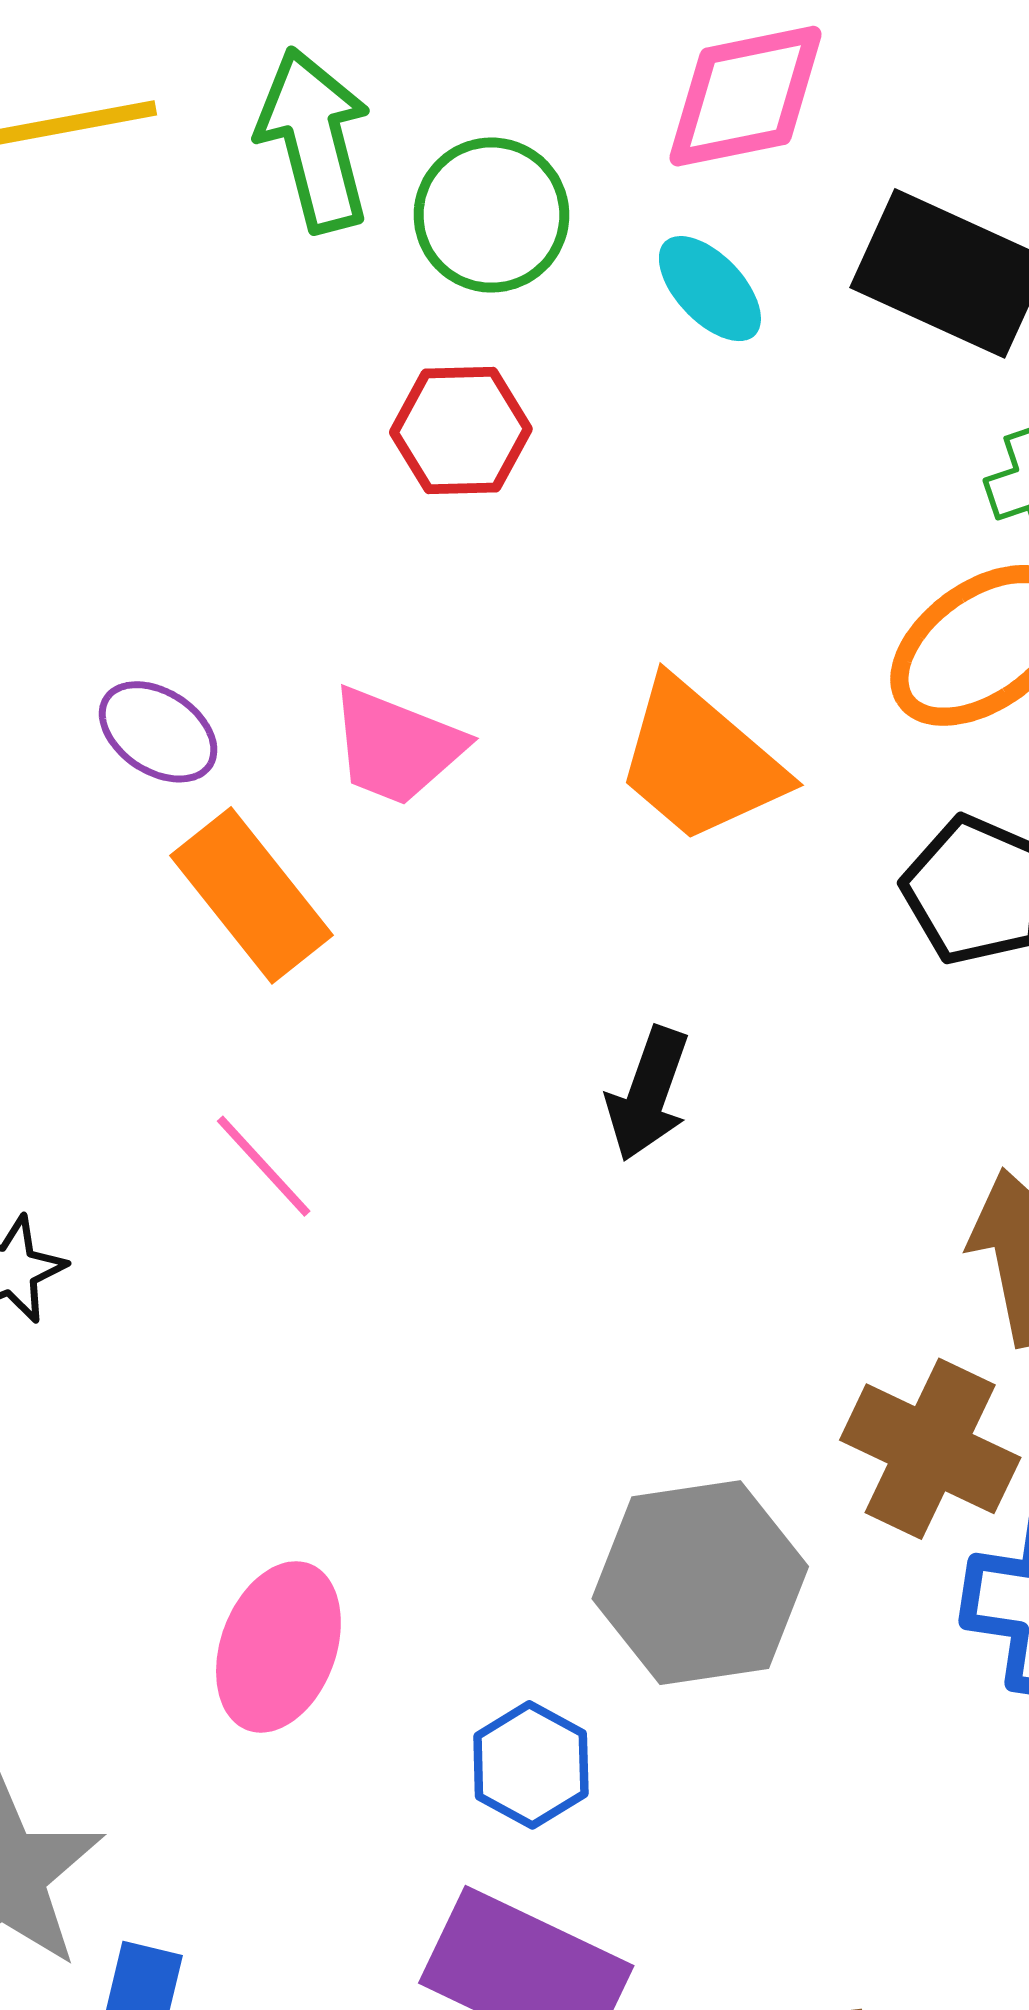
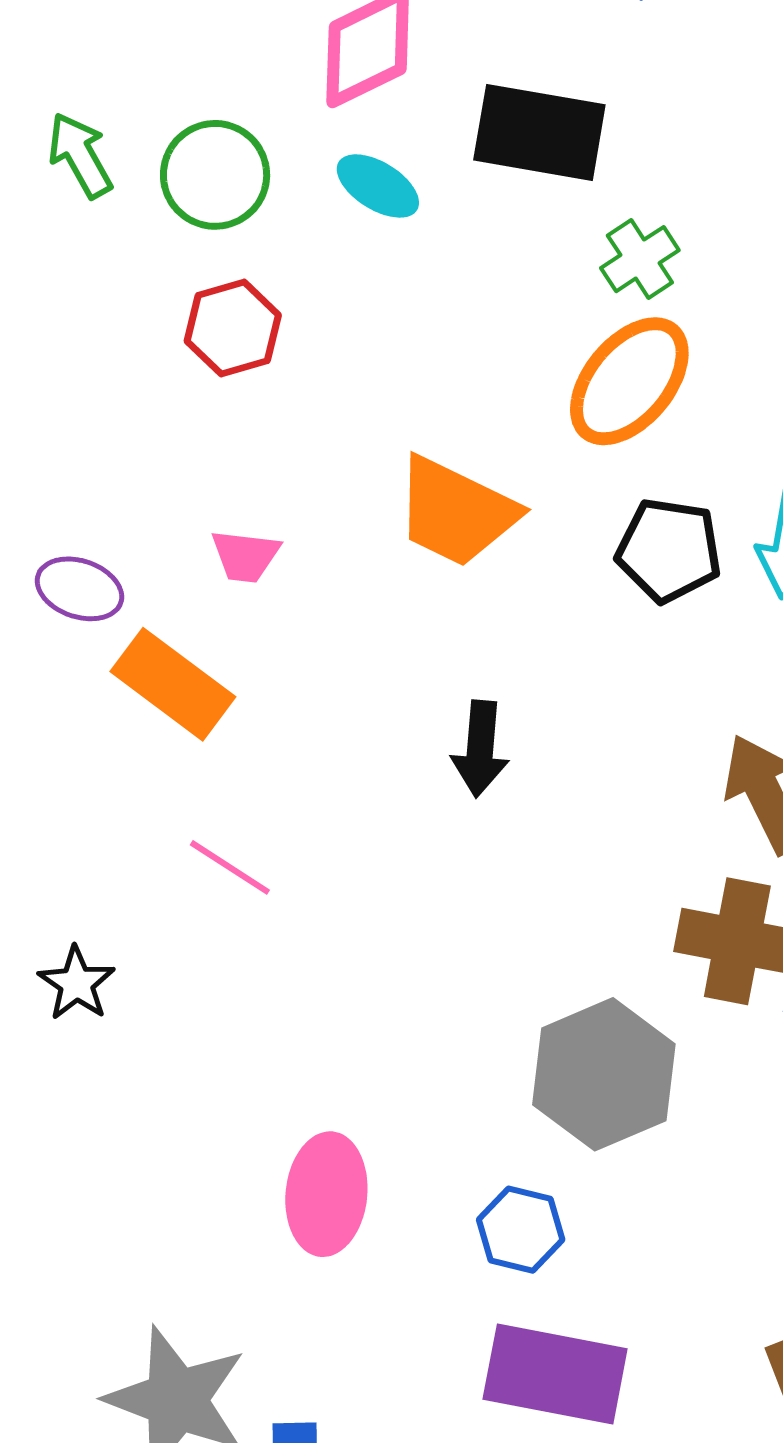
green arrow: (314, 140) -> (80, 155), size x0.7
pink trapezoid: (396, 746) -> (245, 556), size x0.7

